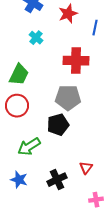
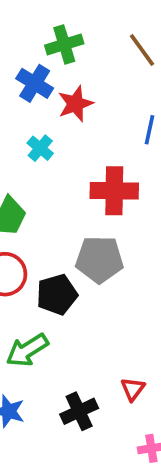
red star: (68, 14) -> (75, 104), moved
black pentagon: (58, 125) -> (57, 295), moved

